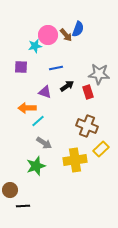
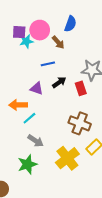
brown arrow: (66, 35) -> (58, 42), moved
purple square: (21, 67) -> (19, 32), moved
yellow cross: (75, 160) -> (67, 158), turned -30

